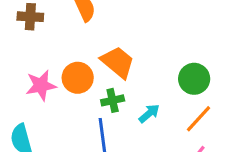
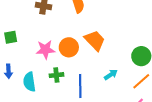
green cross: (113, 100) -> (56, 75), moved

